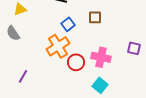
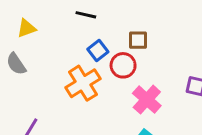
pink cross: (101, 57) -> (147, 100), turned 30
red circle: (76, 62) -> (123, 65), moved

